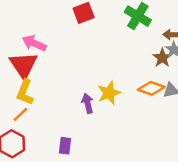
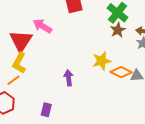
pink arrow: (34, 43) -> (42, 26), moved
brown star: (162, 58) -> (118, 30), moved
yellow star: (109, 93) -> (102, 61), moved

